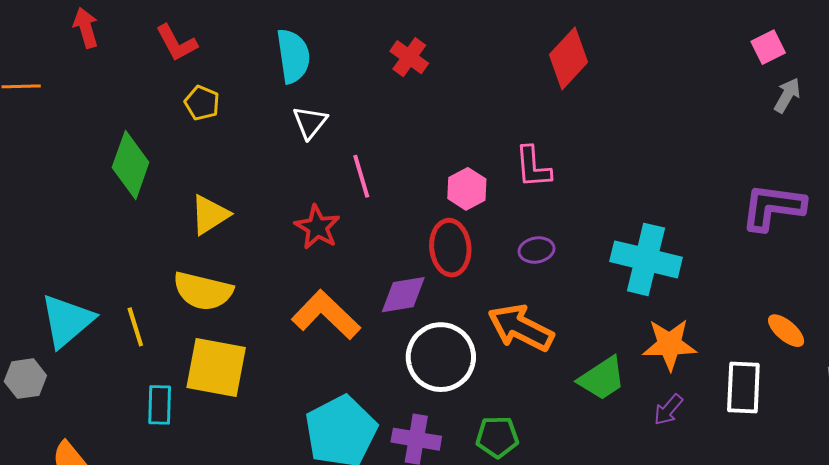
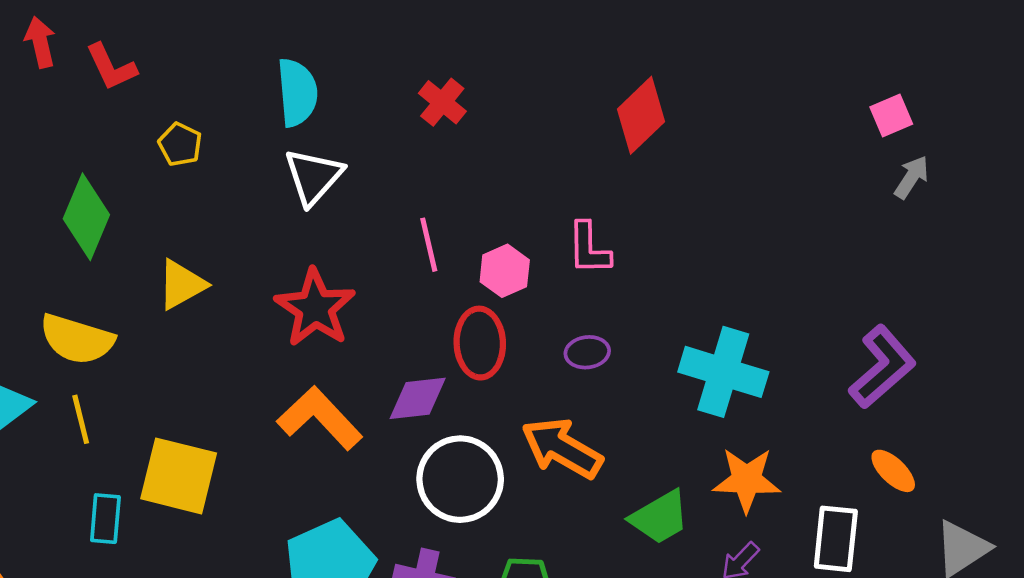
red L-shape: (176, 43) -> (111, 67), moved
white triangle: (310, 122) -> (313, 177), size x1.4
pink line: (361, 176) -> (429, 245), moved
purple L-shape: (773, 207) -> (882, 367), moved, turned 128
red star: (317, 227) -> (315, 308), size x1.4
yellow semicircle: (203, 291) -> (77, 339), moved

